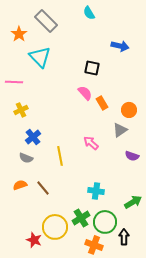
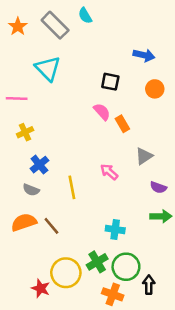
cyan semicircle: (89, 13) -> (85, 16), moved
orange star: (19, 34) -> (18, 26), moved
orange circle: (129, 110) -> (155, 89), moved
orange semicircle: (20, 185) -> (24, 222), size x1.5
green arrow: (133, 202) -> (161, 216), moved, turned 30

